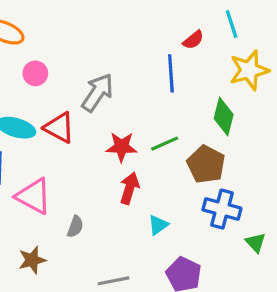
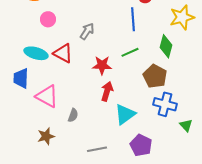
gray arrow: (98, 93) -> (87, 31), size x0.7
green line: (165, 144) -> (130, 52), moved
cyan triangle: (158, 225) -> (125, 114), size x1.6

